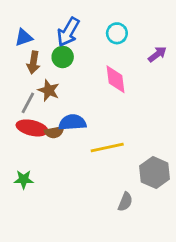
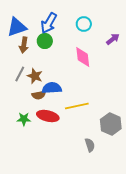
blue triangle: (24, 37) -> (17, 27), size x1.5
brown star: (49, 90) -> (35, 76), moved
red ellipse: (32, 128) -> (48, 116), moved
green star: (24, 179) -> (24, 119), moved
gray semicircle: (125, 202) -> (90, 145), turned -40

